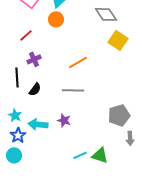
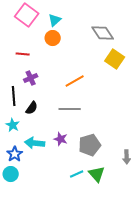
red line: (26, 35) -> (23, 54), turned 48
cyan star: (15, 115) -> (13, 125), moved
gray pentagon: (119, 115) -> (90, 145), moved
green triangle: (100, 155) -> (97, 174), turned 30

